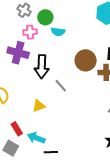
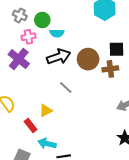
purple cross: (18, 53) -> (19, 59), turned 30
black arrow: (42, 67) -> (59, 57), moved, turned -105
red rectangle: (17, 129) -> (31, 125), moved

